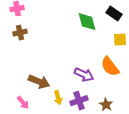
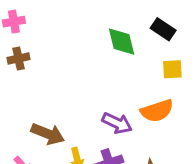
orange semicircle: (110, 67) -> (157, 111), turned -70

